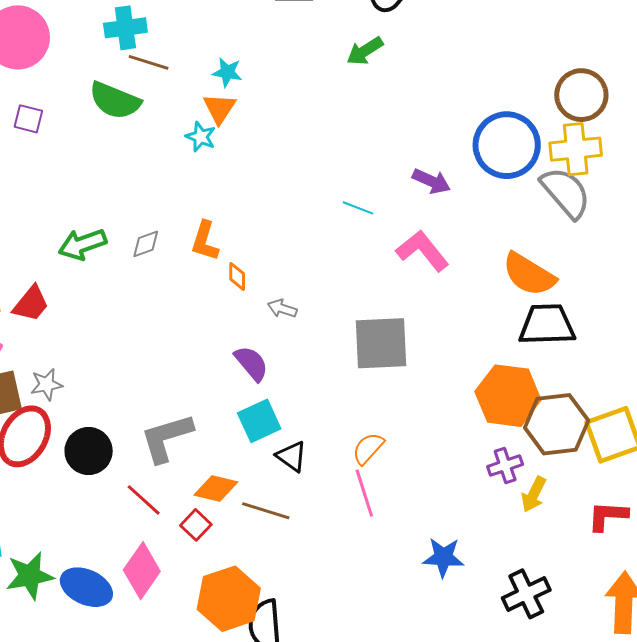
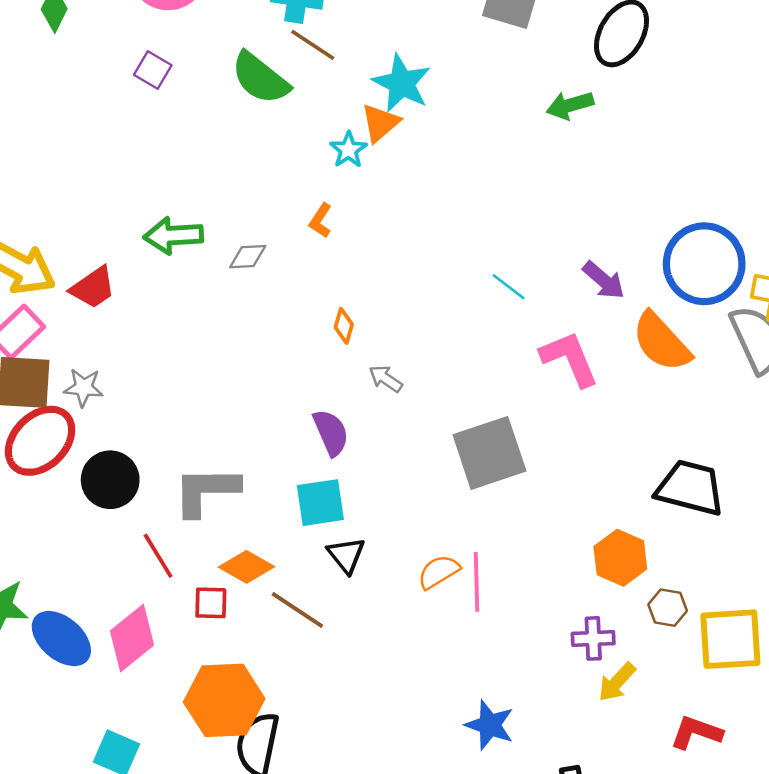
cyan star: (227, 72) -> (402, 83), size x1.6
orange L-shape: (205, 241) -> (321, 221), moved, size x0.7
orange semicircle: (529, 274) -> (661, 342), moved
gray square: (381, 343) -> (489, 453), turned -32
orange hexagon: (508, 396) -> (620, 558), size x0.7
brown hexagon: (557, 424) -> (668, 608), size x0.5
pink line: (364, 493) -> (477, 582), moved
red square: (196, 525) -> (211, 603), turned 32

